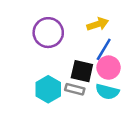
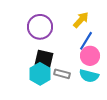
yellow arrow: (98, 24) -> (81, 20), turned -30
black square: (82, 71) -> (44, 59), moved

